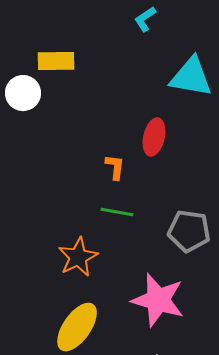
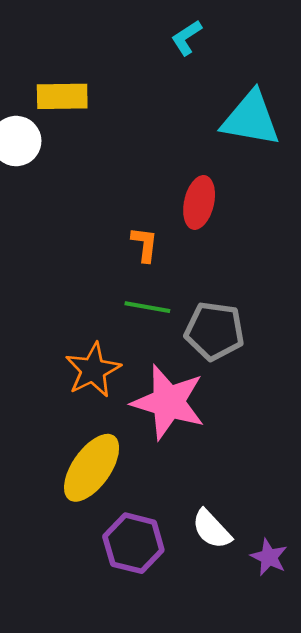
gray pentagon: (189, 231) -> (214, 331), moved
pink star: (158, 300) -> (168, 402), moved

